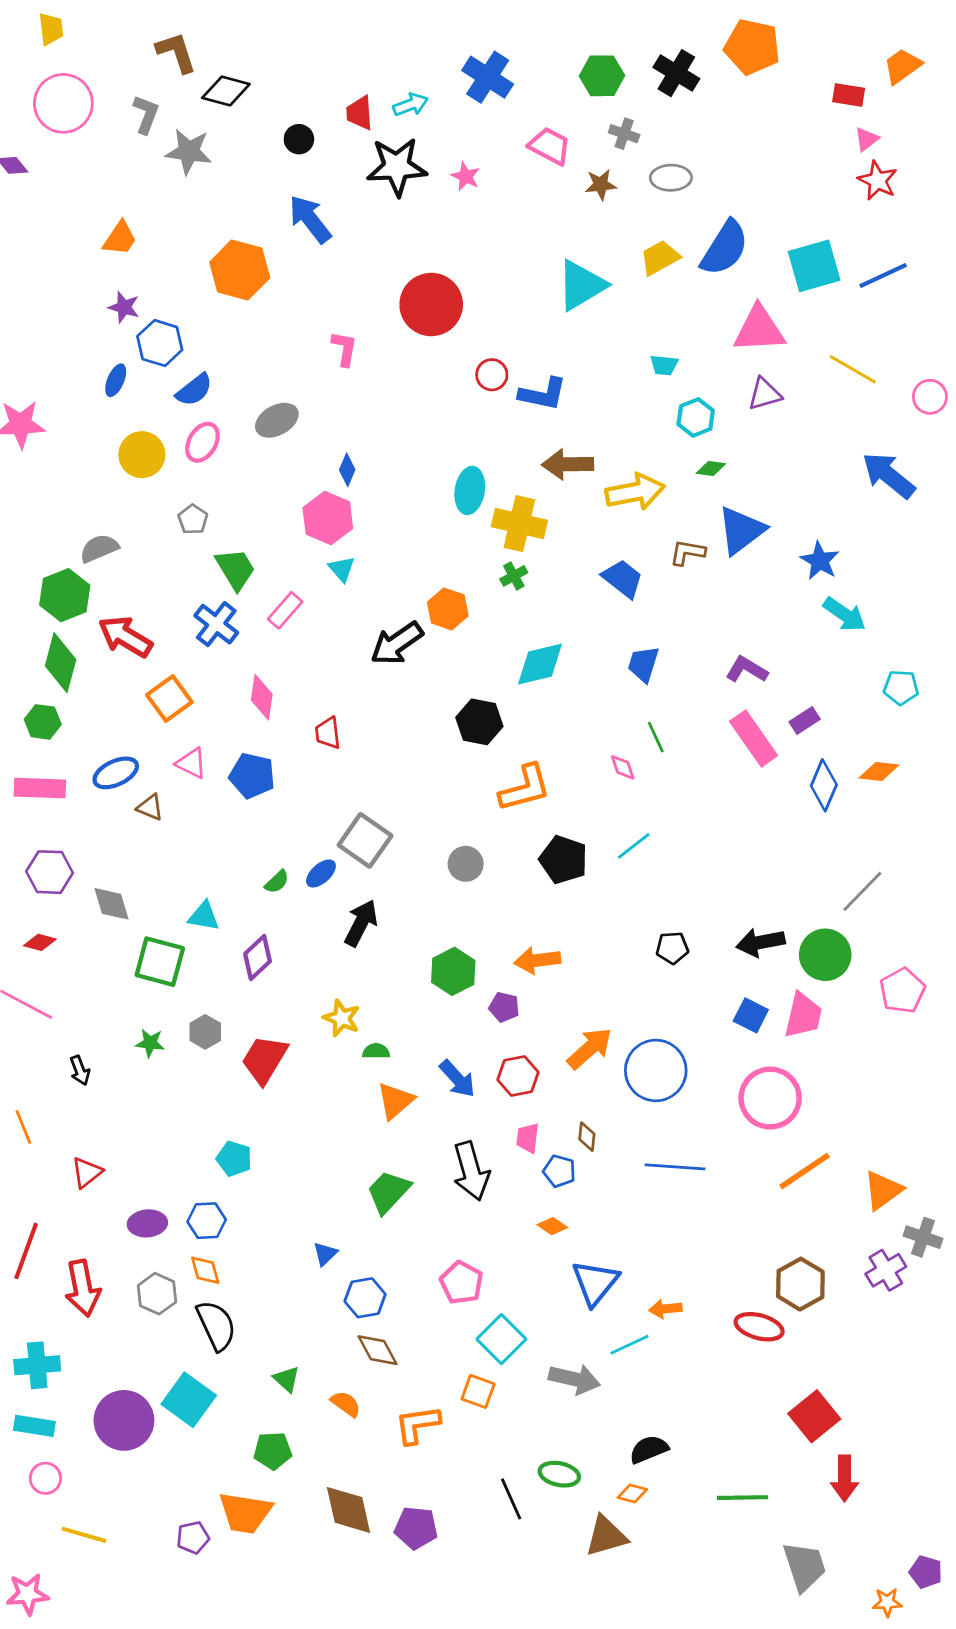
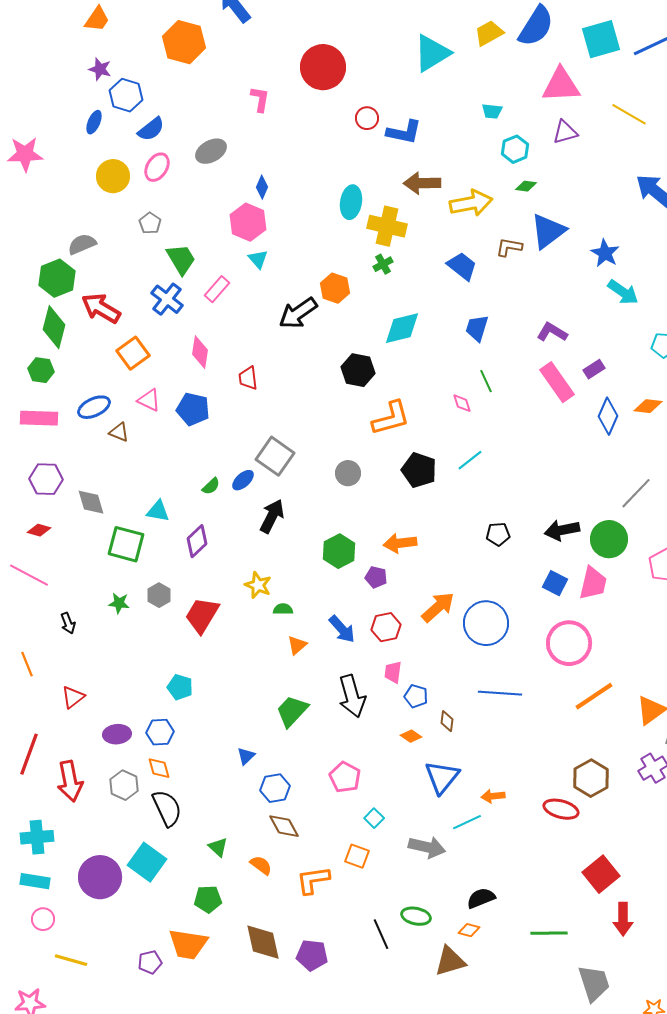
orange triangle: (395, 1101) -> (297, 645), size x0.7
brown diamond: (587, 1137) -> (447, 721), moved
cyan square: (501, 1339) -> (374, 818), size x0.6

